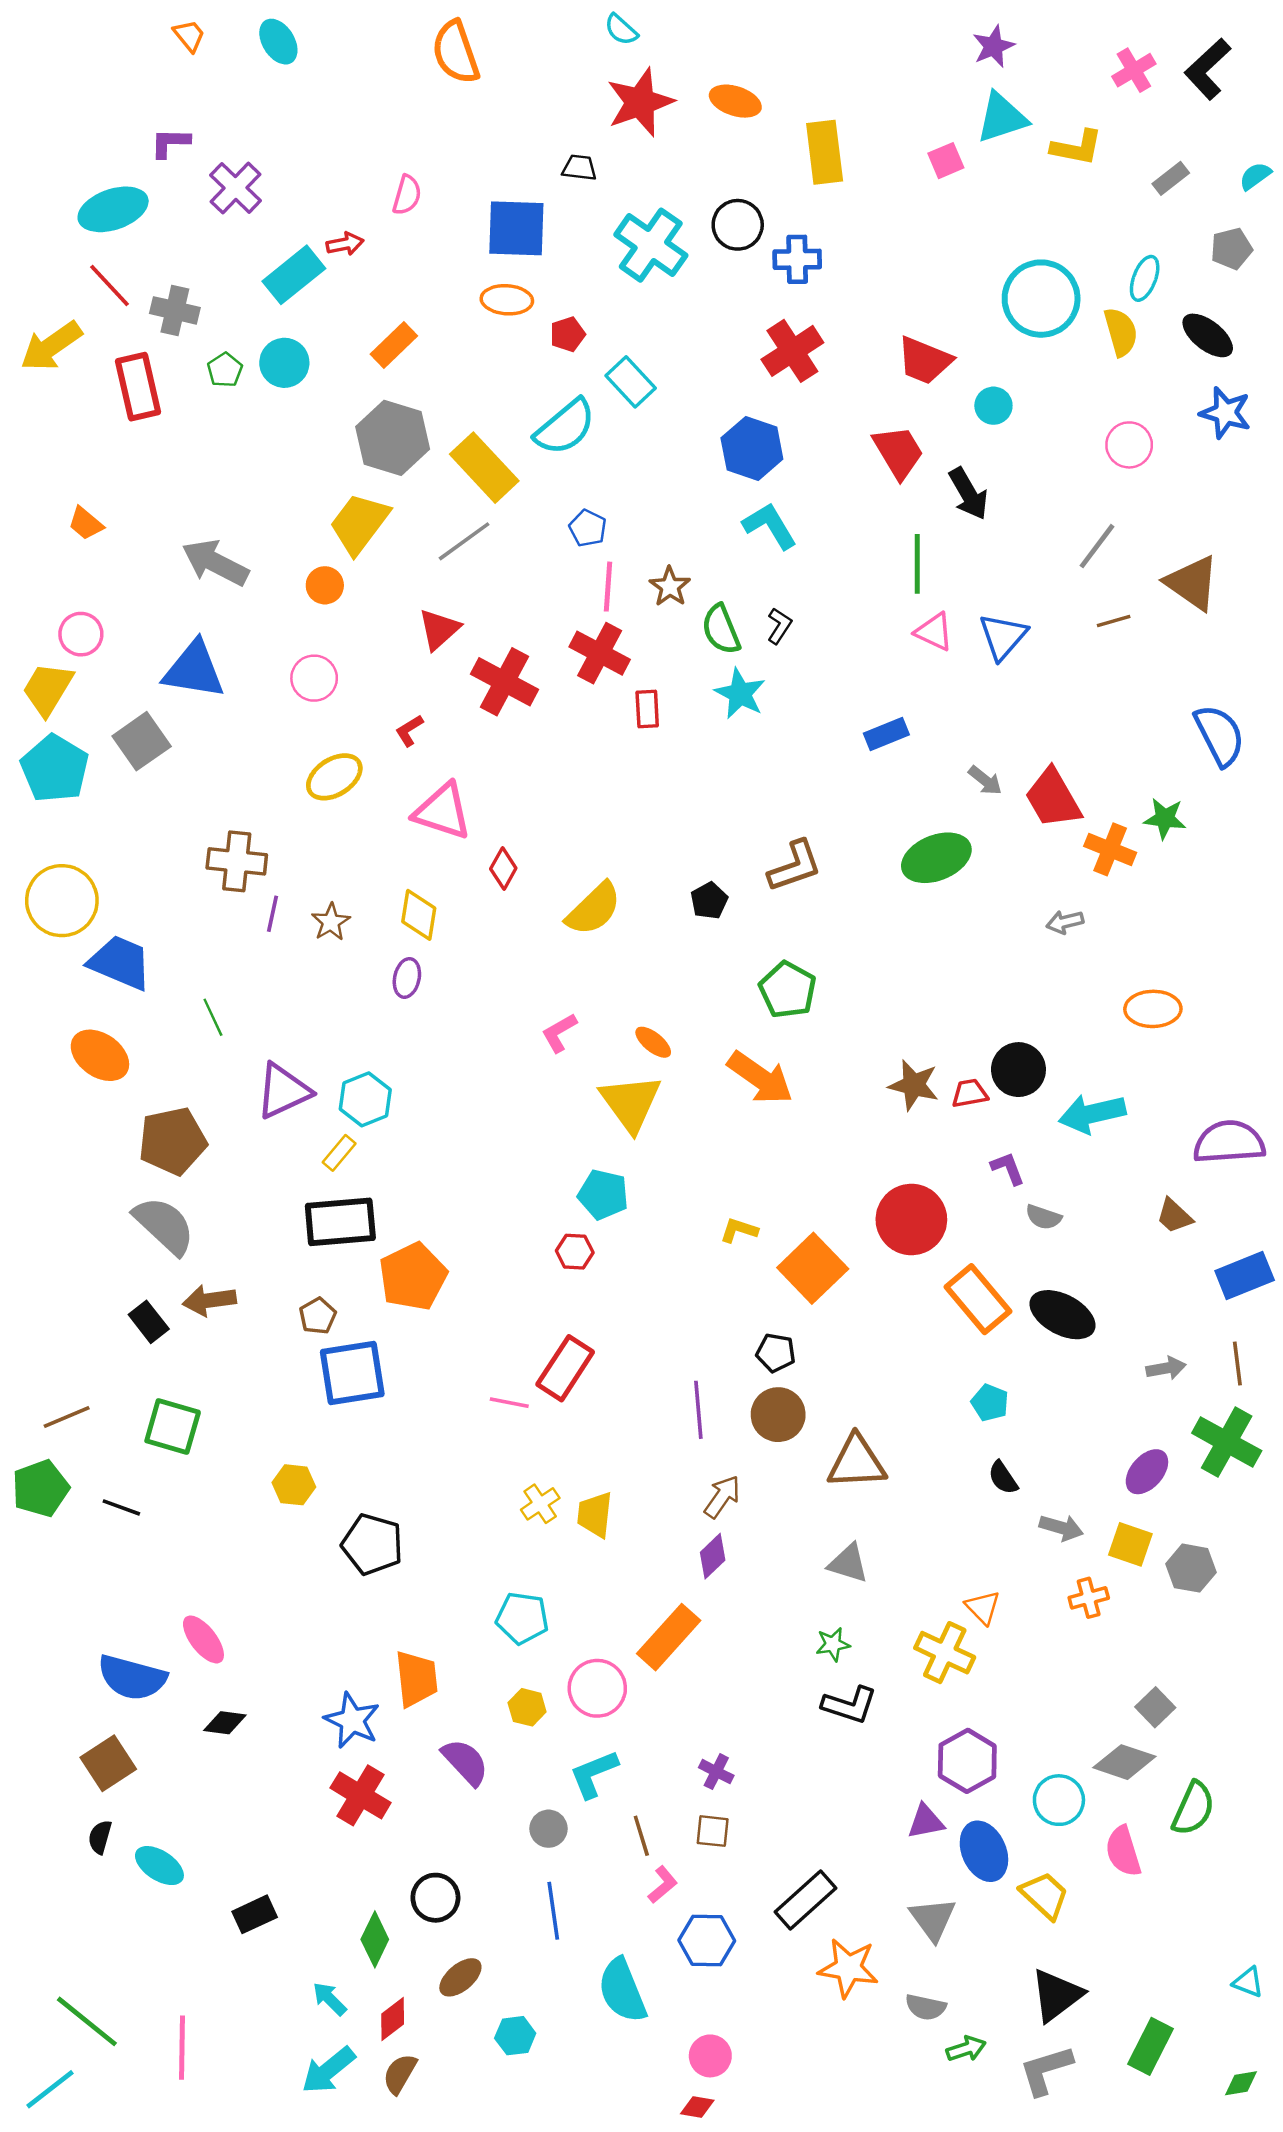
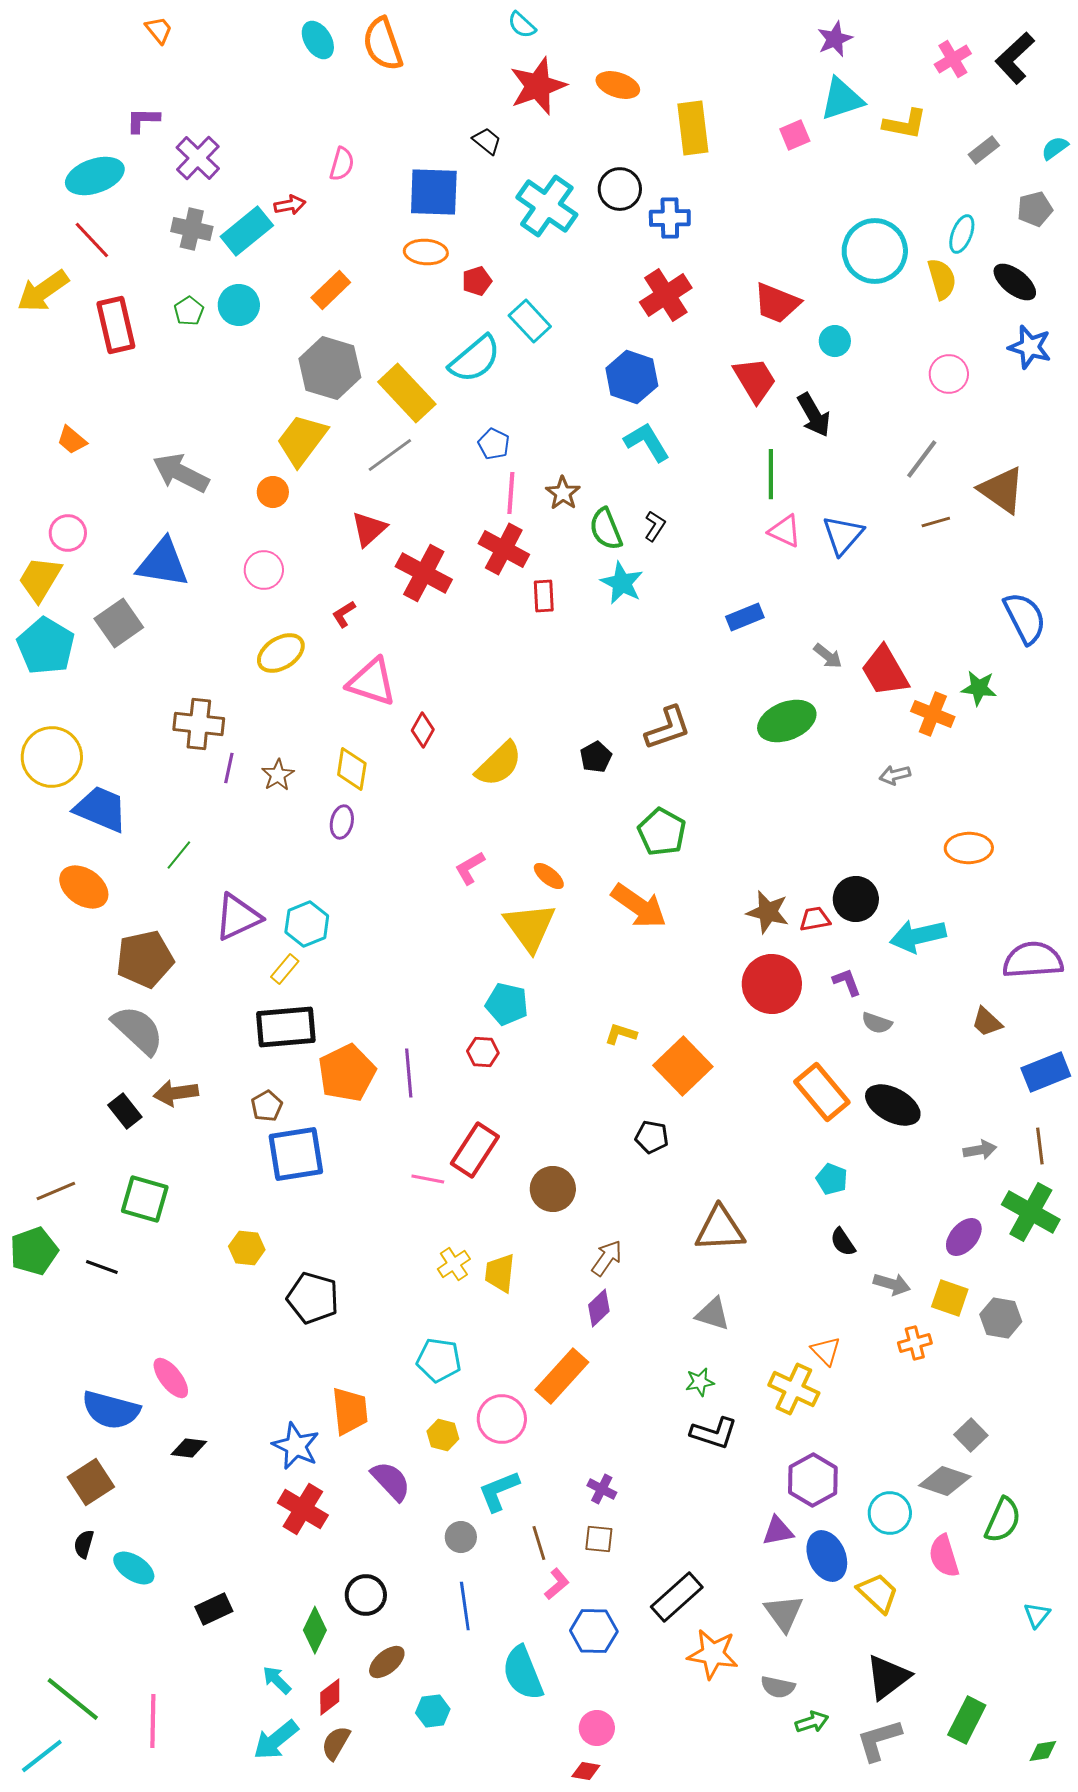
cyan ellipse: (278, 42) -> (318, 40), moved
black trapezoid: (579, 168) -> (487, 141), turned 32
gray cross: (175, 310) -> (192, 229), moved
green line: (213, 1017) -> (179, 855), turned 64
red circle: (911, 1219) -> (772, 984), moved
purple line: (698, 1410) -> (409, 1073), moved
brown circle: (778, 1415) -> (553, 1189), moved
cyan triangle: (1248, 1982) -> (1037, 1615), moved, turned 48

